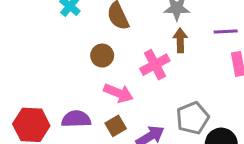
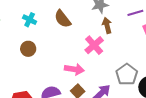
brown circle: (102, 56) -> (28, 49), moved

